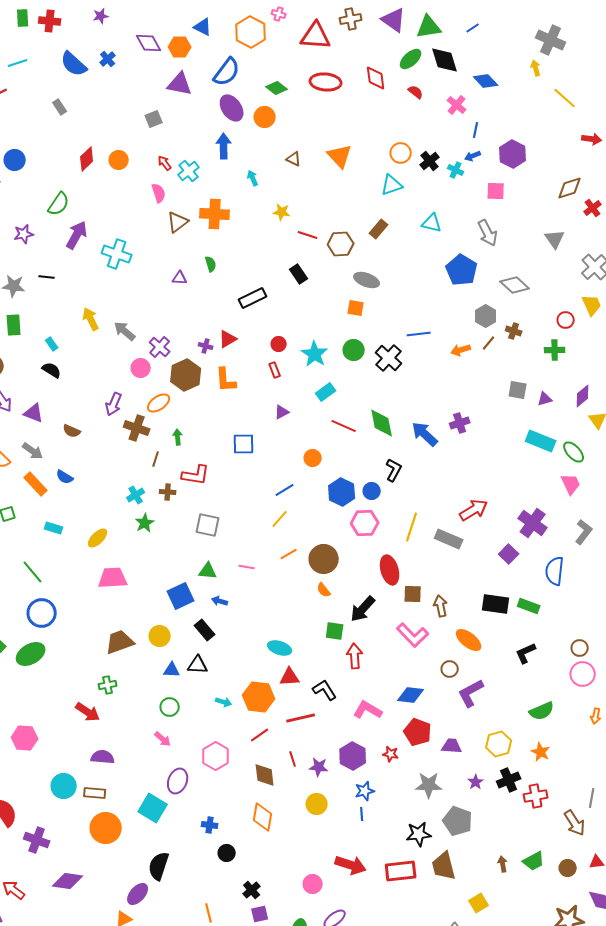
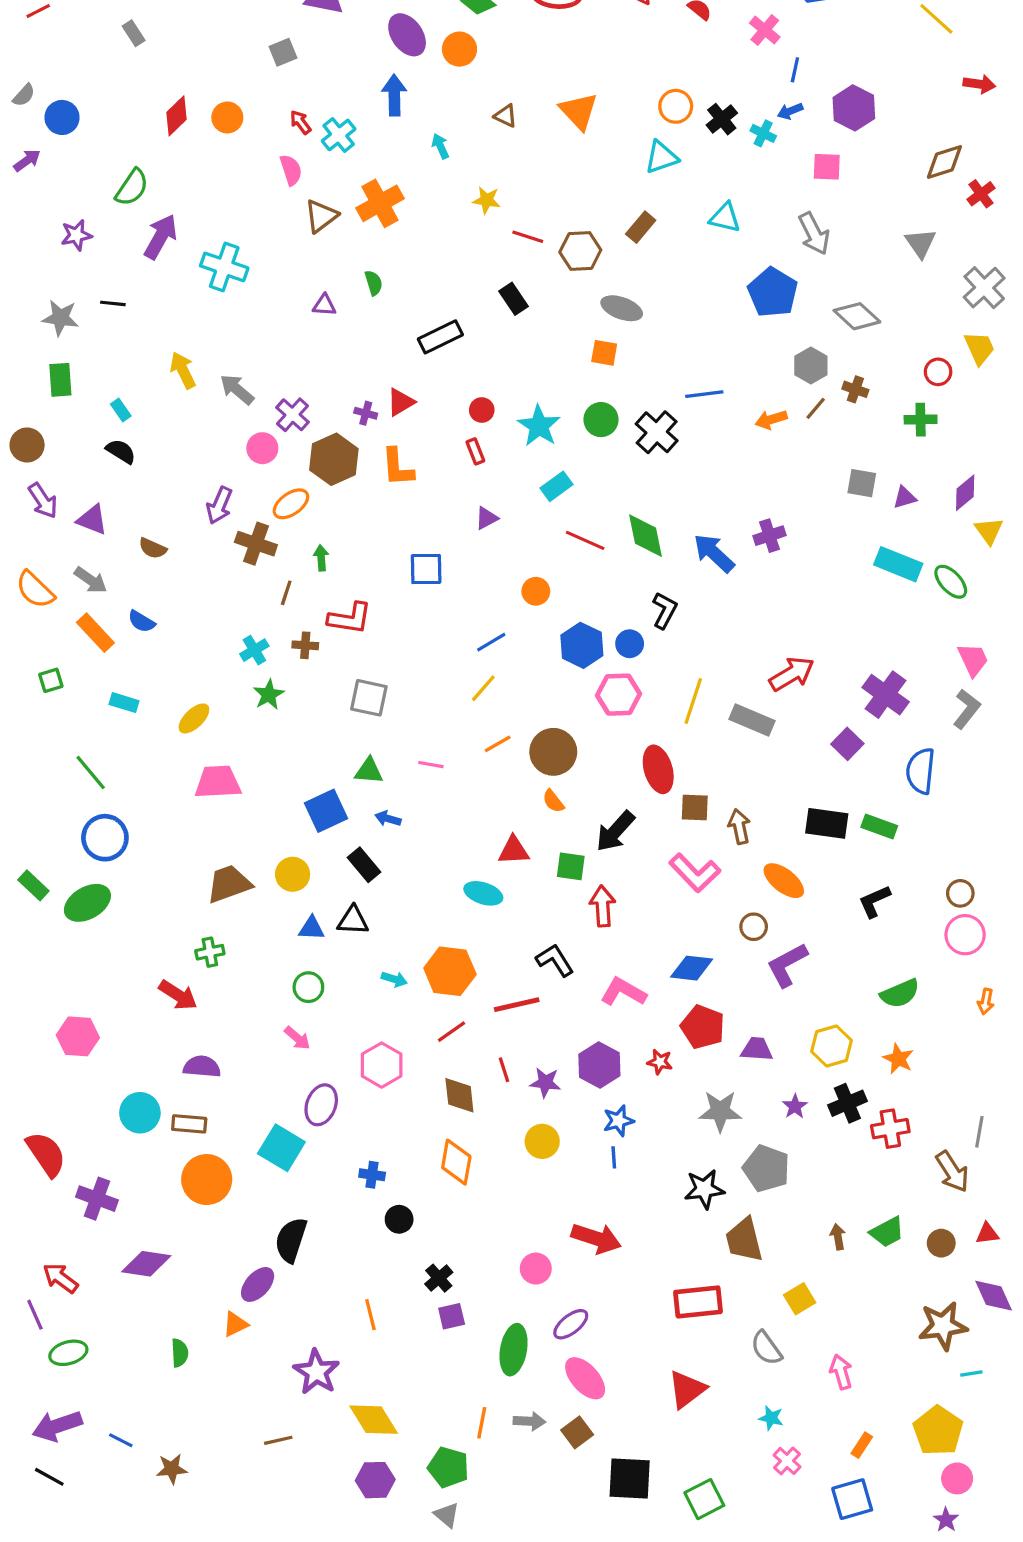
orange cross: (215, 214) -> (380, 203), turned -32
pink trapezoid: (571, 484) -> (973, 660), moved
red triangle: (290, 677) -> (514, 850), moved
red rectangle: (401, 871) -> (698, 1302), moved

